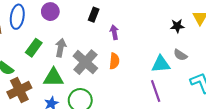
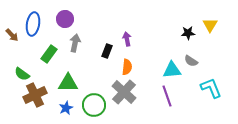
black rectangle: (94, 15) -> (107, 51), moved
gray arrow: (61, 48) -> (75, 43), moved
gray cross: (85, 62) -> (124, 92), moved

